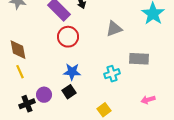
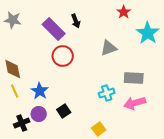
blue star: (72, 72) -> (40, 91), moved, turned 30
pink arrow: (148, 100) -> (135, 103), moved, size x1.5

